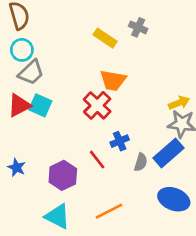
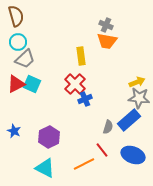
yellow rectangle: (105, 38) -> (81, 56), moved, turned 48
orange trapezoid: (113, 80) -> (107, 41), moved
blue cross: (120, 141) -> (85, 99), moved
red line: (97, 160) -> (102, 150), moved

